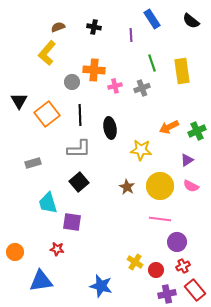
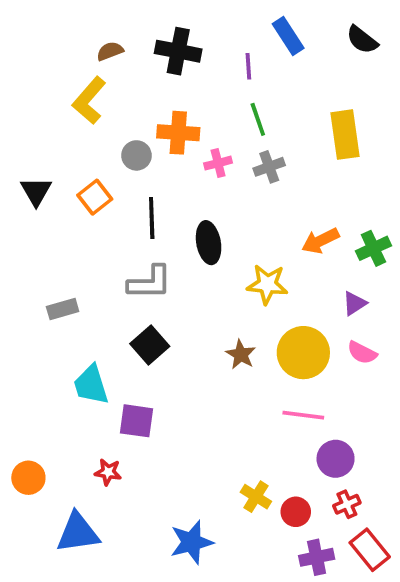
black cross: (94, 27) -> (178, 51), size x1.6
green line: (152, 63) -> (258, 119), moved
orange square: (47, 114) -> (95, 197), moved, size x0.7
blue star: (101, 286) -> (191, 542), turned -30

